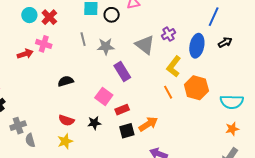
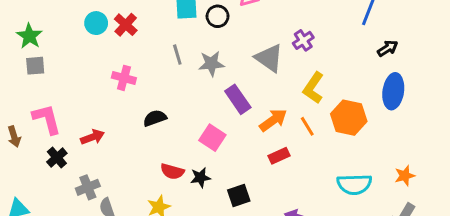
pink cross: (44, 44) -> (124, 78), moved
blue ellipse: (197, 46) -> (393, 91), moved
red arrow: (25, 54) -> (93, 137), moved
cyan semicircle: (232, 102) -> (354, 184), moved
red rectangle: (122, 110) -> (279, 156), moved
red semicircle: (66, 120) -> (172, 171), moved
orange arrow: (148, 124) -> (273, 120), moved
black square: (127, 131) -> (239, 196), moved

